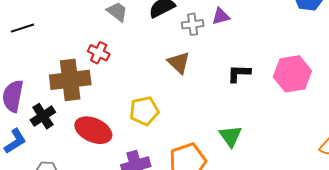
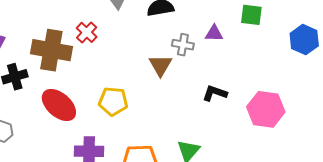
gray cross: (193, 24) -> (183, 45), moved

